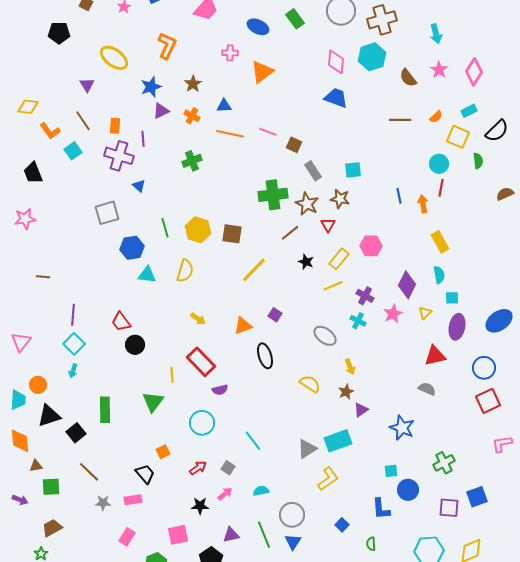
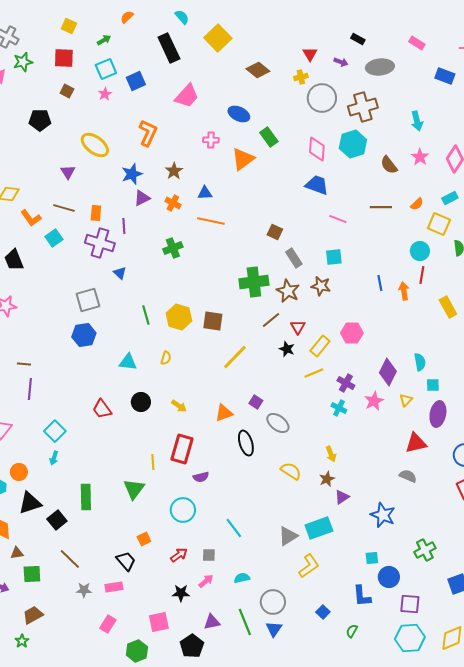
green rectangle: (295, 19) -> (269, 137), moved
brown line: (83, 121) -> (64, 208), turned -40
pink line: (268, 132) -> (338, 219), moved
red triangle: (328, 225) -> (298, 327), moved
yellow rectangle: (440, 242) -> (448, 307), moved
blue hexagon: (132, 248) -> (84, 335), moved
yellow semicircle: (185, 271) -> (166, 358), size x0.6
purple line: (73, 315) -> (30, 389), moved
gray ellipse: (325, 336) -> (278, 423), moved
black circle: (135, 345) -> (141, 402), moved
red rectangle: (201, 362) -> (182, 449), turned 60
gray square: (228, 468) -> (209, 555), turned -32
purple square: (449, 508) -> (410, 604), moved
green semicircle: (371, 544) -> (352, 631), turned 32

